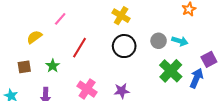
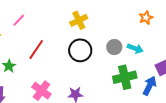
yellow cross: (121, 16) -> (79, 20), turned 30
green cross: (171, 71) -> (125, 77), turned 30

